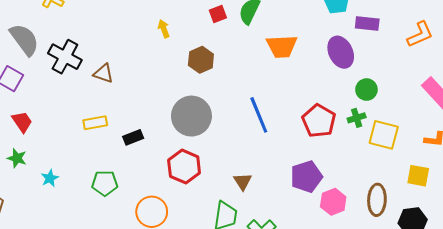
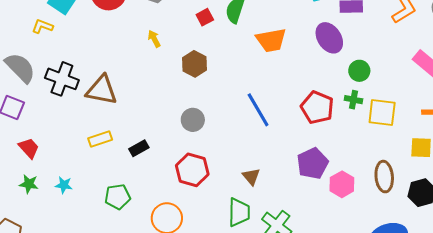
brown triangle: (103, 73) -> (102, 90), size x1.6
gray circle: (191, 116) -> (193, 120), size x0.6
green cross: (357, 118) -> (353, 100), turned 36
cyan star: (50, 178) -> (64, 185), moved, turned -30

